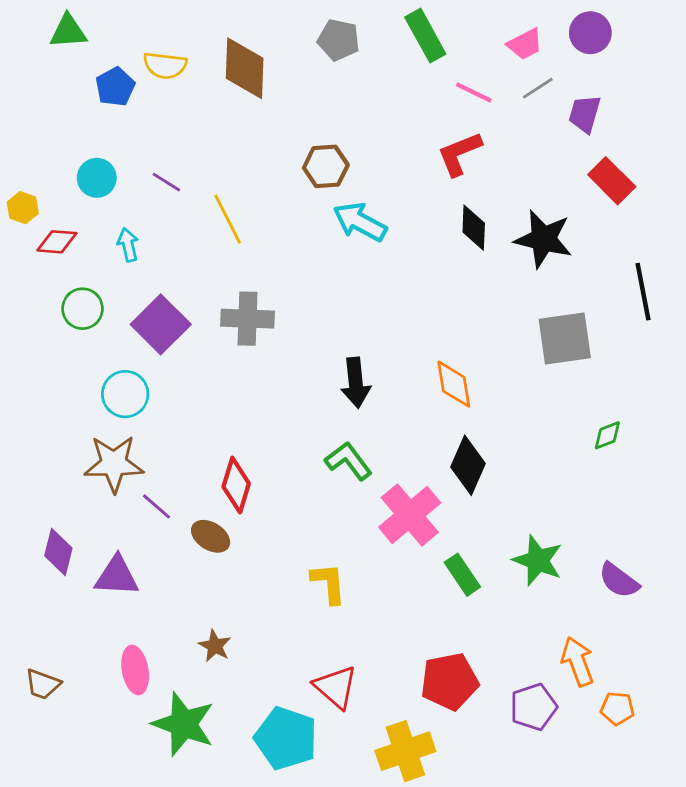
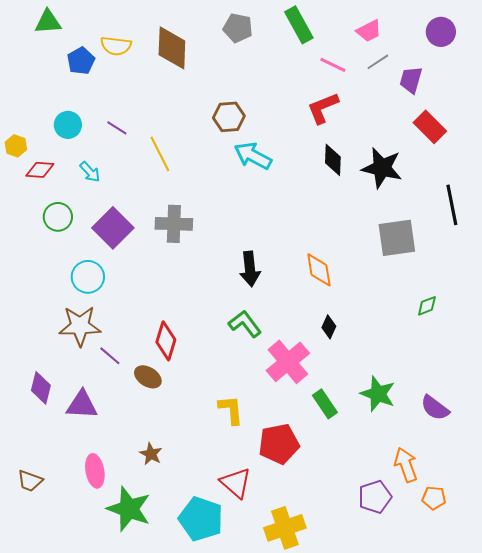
purple circle: (590, 33) -> (441, 32), moved
cyan arrow: (128, 245) -> (90, 172), turned 150
black diamond: (468, 465) -> (329, 327), size x0.6
red pentagon: (450, 681) -> (279, 444), moved

